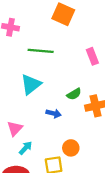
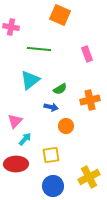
green semicircle: (74, 94) -> (60, 89), moved
orange circle: (71, 148) -> (66, 126), moved

